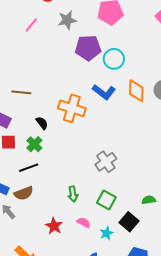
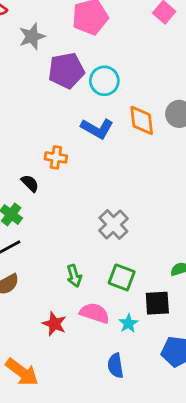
orange cross: (72, 108) -> (56, 157), size x0.6
black semicircle: (42, 123) -> (30, 183), moved
pink semicircle: (84, 222) -> (95, 313), size x1.5
black square: (129, 222) -> (157, 303), turned -36

